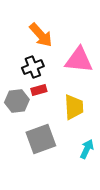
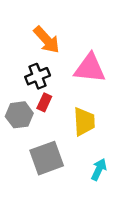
red rectangle: (39, 90) -> (44, 102), turned -49

